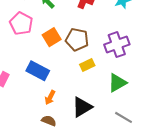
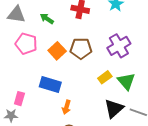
yellow rectangle: (87, 65) -> (105, 77), moved
green triangle: (117, 83) -> (126, 81), turned -30
black triangle: (82, 107) -> (114, 109), moved

